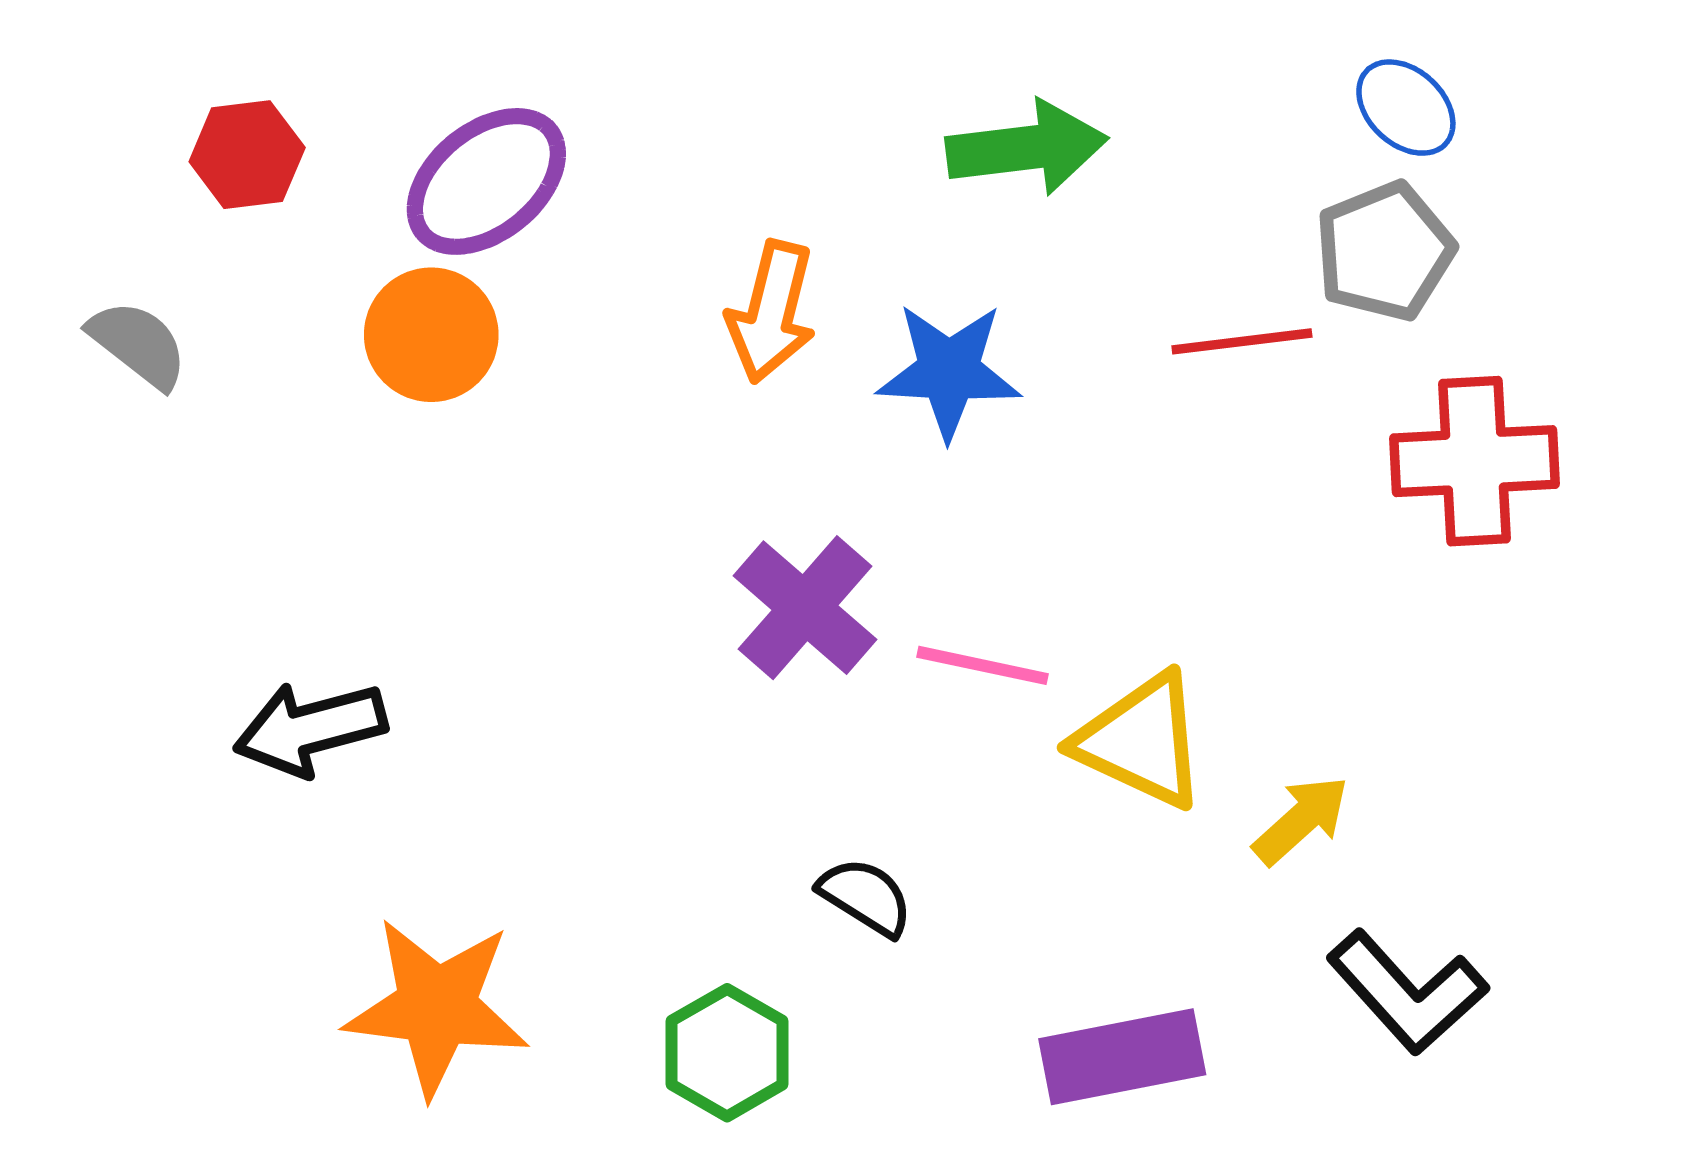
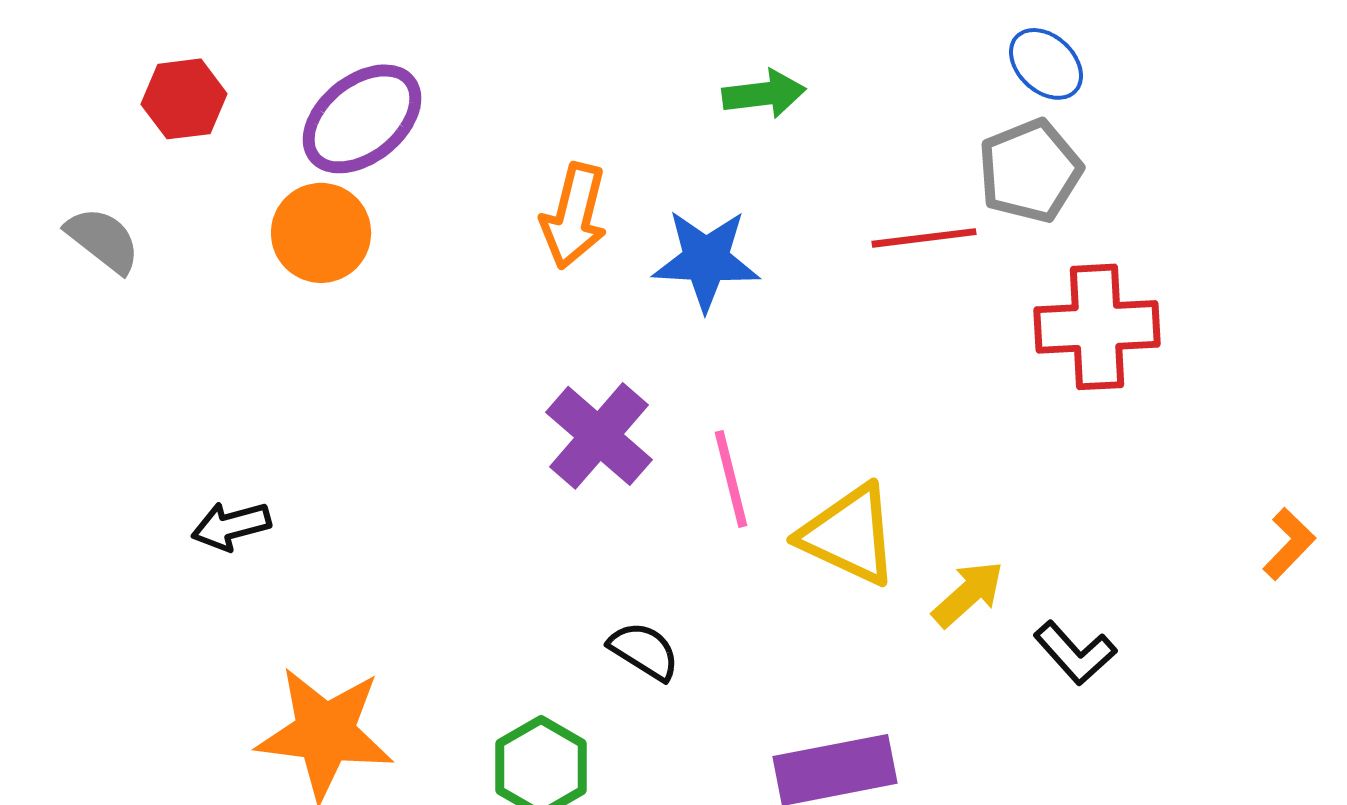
green arrow: (1027, 148) -> (764, 94), size x0.7
pink line: (982, 665) -> (731, 479), turned 64
black arrow: (310, 729) -> (231, 526), size x0.7
black L-shape: (1407, 992) -> (1075, 653), moved, size x0.7

